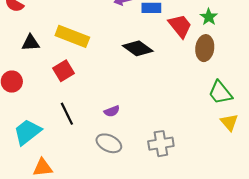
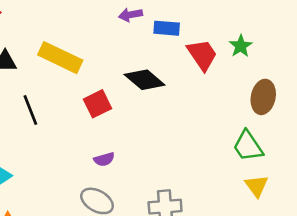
brown ellipse: (205, 48) -> (263, 97), moved
red square: (63, 71) -> (98, 104), moved
black line: (67, 114) -> (30, 110), moved

